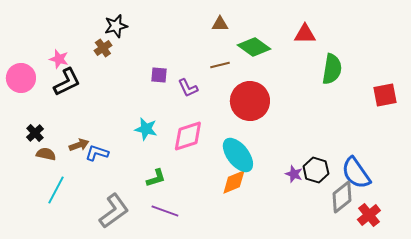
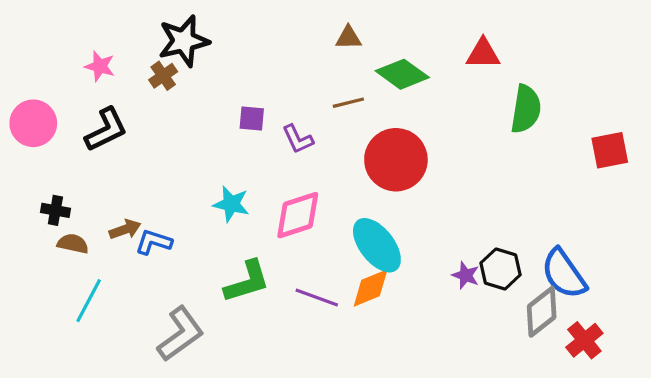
black star: (116, 26) -> (184, 41), size x1.4
pink star: (59, 59) -> (100, 66), moved
black cross: (35, 133) -> (55, 210), turned -36
green L-shape: (156, 178) -> (247, 282), size x1.5
purple line: (165, 211) -> (317, 297), moved

